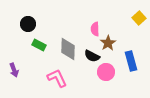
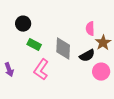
black semicircle: (92, 56) -> (87, 56), turned -56
pink L-shape: (57, 78) -> (41, 70), moved, turned -120

